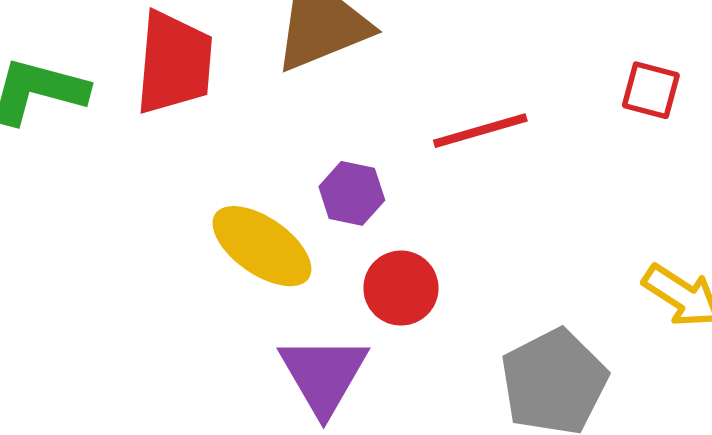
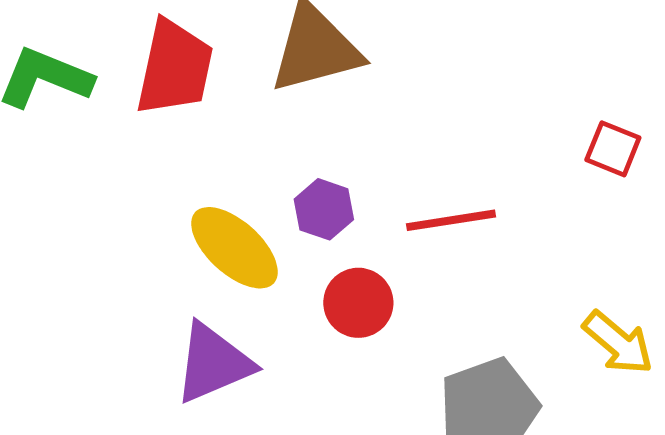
red line: (480, 131) -> (451, 220), moved
purple triangle: (324, 375) -> (213, 363), moved, turned 30

